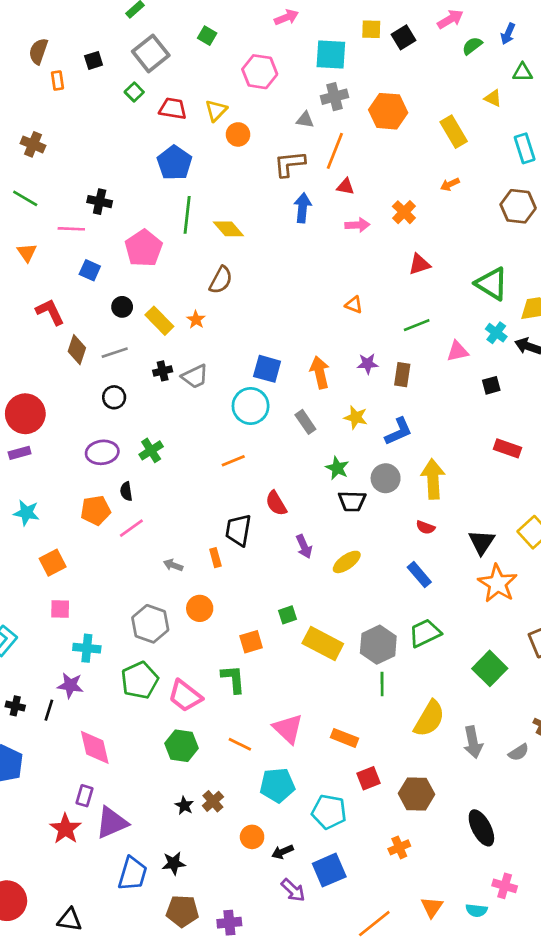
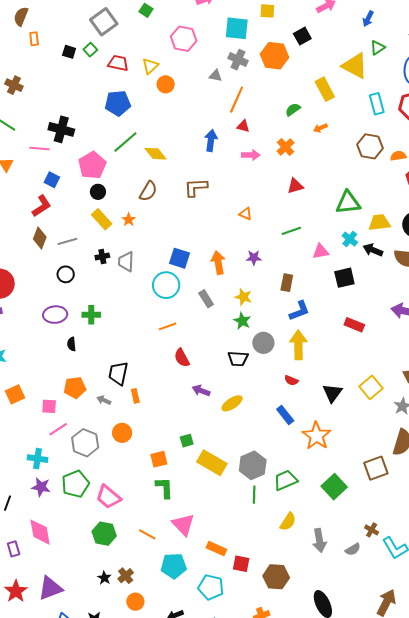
black square: (403, 37) -> (302, 36), moved
green semicircle: (472, 46) -> (293, 110), moved
black square: (94, 60) -> (69, 52), moved, turned 32
green triangle: (523, 72) -> (378, 48), turned -35
gray cross: (335, 97) -> (238, 60), turned 36
yellow triangle: (493, 98) -> (355, 66), size x2.0
orange hexagon: (388, 111) -> (275, 56), moved
blue pentagon: (174, 163) -> (118, 103), turned 30
brown L-shape: (290, 164) -> (196, 187), moved
black cross: (100, 202) -> (61, 129), size x1.4
green line: (187, 215) -> (125, 142), turned 40
green triangle: (492, 284) -> (348, 203), turned -40
black circle: (122, 307) -> (98, 192), moved
red L-shape: (50, 312) -> (42, 206), moved, turned 80
brown rectangle: (402, 375) -> (287, 283), moved
gray trapezoid: (195, 376) -> (126, 262), turned 115
black square: (491, 385) -> (344, 278), size x1.5
blue L-shape: (398, 431) -> (299, 311), moved
green cross: (151, 450) -> (91, 315), turned 30
orange line: (233, 461) -> (168, 326), moved
green star: (337, 468) -> (242, 321), moved
orange pentagon: (96, 510) -> (75, 388), moved
pink line: (131, 528) -> (58, 429), moved
black trapezoid: (238, 530) -> (118, 373), moved
purple arrow: (304, 547) -> (201, 391), turned 132
orange star: (498, 583) -> (317, 436), moved
pink square: (60, 609) -> (49, 406), moved
green trapezoid: (425, 633) -> (286, 480), moved
green L-shape: (233, 679) -> (164, 488), moved
purple star: (70, 685) -> (41, 487), moved
yellow semicircle: (429, 719) -> (288, 522), size x0.7
orange rectangle: (344, 738) -> (216, 549), moved
red square: (368, 778) -> (241, 564), turned 30
purple rectangle: (84, 796) -> (14, 549), moved, turned -35
orange circle: (252, 837) -> (135, 602), moved

